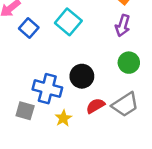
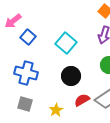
cyan square: (68, 22) -> (66, 43), moved
blue cross: (47, 89) -> (26, 73), moved

